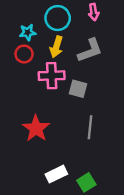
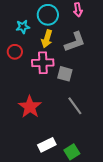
red circle: (24, 54) -> (15, 52), moved
gray line: (90, 127) -> (75, 106), turned -42

